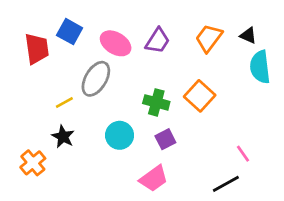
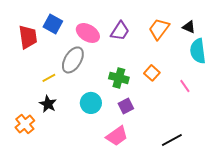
orange square: (200, 96) -> (152, 73), size x0.7
pink line: (243, 154) -> (185, 86), moved

